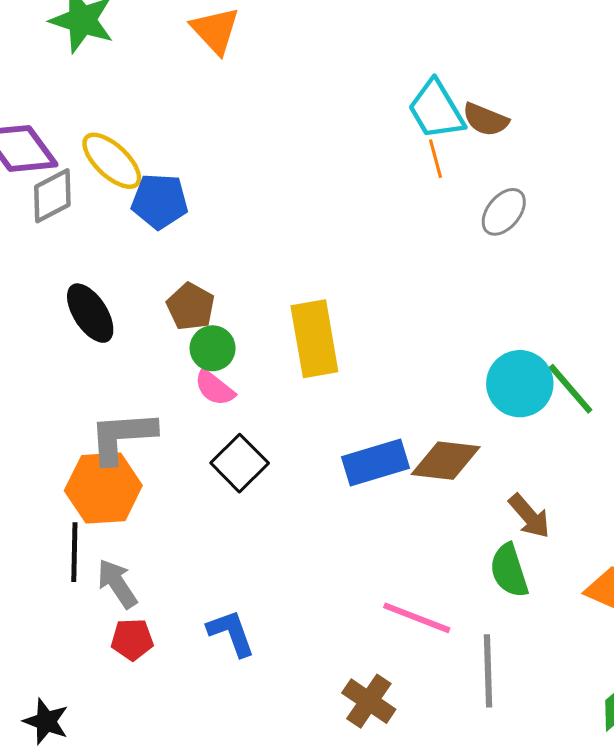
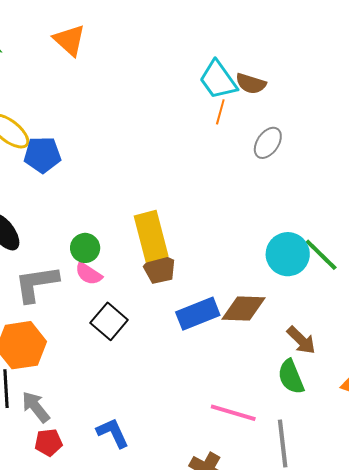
orange line: (435, 159) -> (220, 112), turned 35
brown pentagon: (191, 307) -> (159, 268), moved
gray L-shape: (122, 437) -> (36, 284), moved

